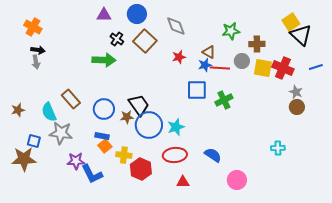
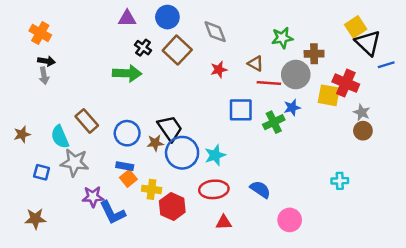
gray circle: (242, 61) -> (296, 75), size x1.5
blue star: (205, 65) -> (292, 108), moved
blue line: (316, 67) -> (386, 65), moved
yellow square: (263, 68) -> (329, 95), moved
brown star: (24, 159) -> (35, 219), moved, size x0.7

